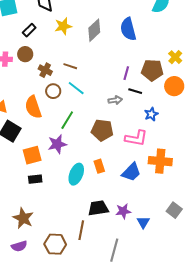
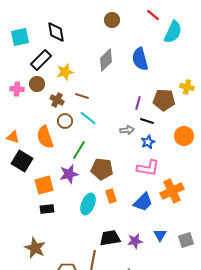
yellow star: (63, 26) -> (65, 72), moved
black rectangle: (29, 30) -> (41, 60), size x1.5
yellow cross: (175, 57) -> (187, 87), turned -32
orange circle: (174, 86) -> (184, 136), moved
blue star: (151, 114) -> (148, 142), moved
brown pentagon: (102, 130) -> (102, 169), moved
orange cross: (160, 161) -> (172, 191), turned -30
gray square: (174, 210) -> (186, 240), turned 35
blue triangle: (143, 222) -> (160, 235), moved

